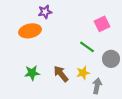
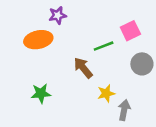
green line: (87, 47) -> (104, 46), moved, turned -56
gray circle: (111, 59) -> (142, 64), moved
brown arrow: (61, 74) -> (83, 68), moved

